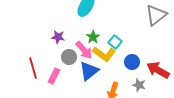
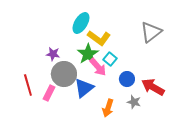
green star: (93, 37) -> (88, 54), size x1.5
pink arrow: (84, 50) -> (98, 67), moved
yellow L-shape: (104, 54) -> (99, 38), moved
gray circle: (69, 57) -> (64, 74), size x1.6

